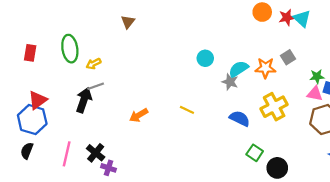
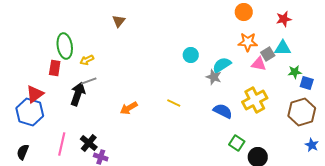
red star: (287, 17) -> (284, 19), moved
cyan triangle: (302, 19) -> (283, 48), moved, turned -42
red rectangle: (30, 53) -> (55, 68), moved
orange star: (265, 68) -> (248, 42), moved
pink triangle: (315, 94) -> (259, 64), moved
black semicircle: (27, 151) -> (23, 152), moved

